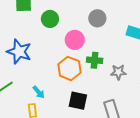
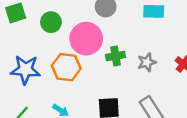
pink circle: (75, 40) -> (86, 39), size x1.4
orange hexagon: (69, 68) -> (66, 67), moved

